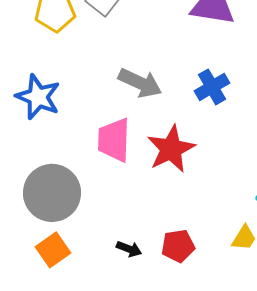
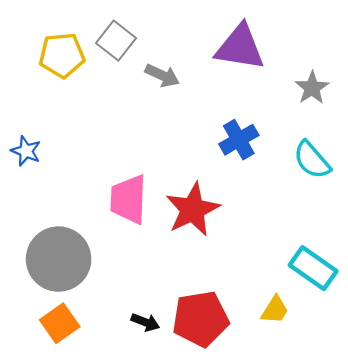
gray arrow: (140, 83) -> (162, 75), moved, size x0.7
blue star: (38, 97) -> (26, 151), moved, size x0.6
red pentagon: (178, 246) -> (200, 319), size x1.5

